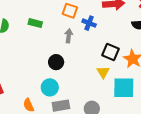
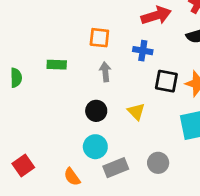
blue cross: (89, 23) -> (143, 51), moved
yellow triangle: (103, 72) -> (136, 112), moved

